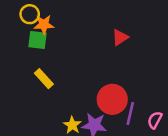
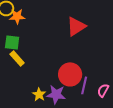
red triangle: (120, 37) -> (76, 26), size x1.5
green square: (37, 40) -> (12, 42), moved

